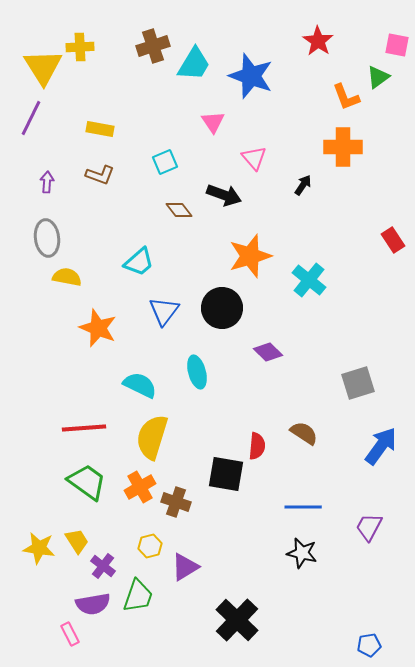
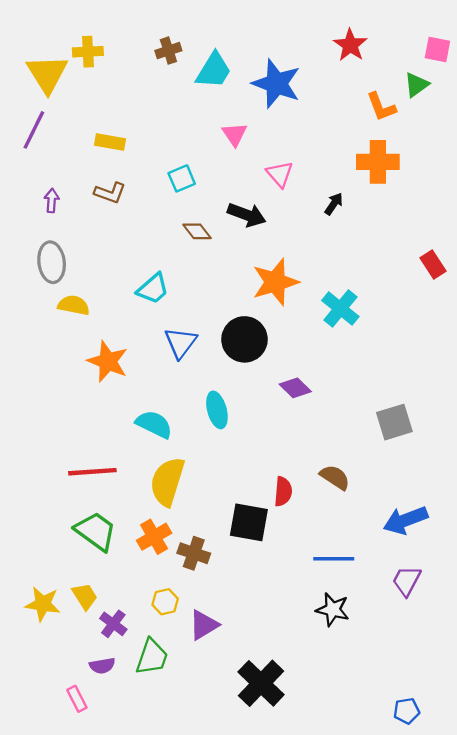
brown cross: (153, 46) -> (168, 51), size x0.7
blue arrow: (381, 446) -> (405, 520), moved, turned -147
purple semicircle: (93, 604) -> (102, 666), size x0.7

